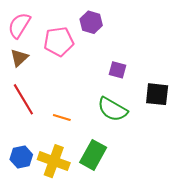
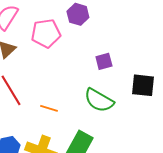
purple square: (118, 70) -> (104, 61), turned -30

